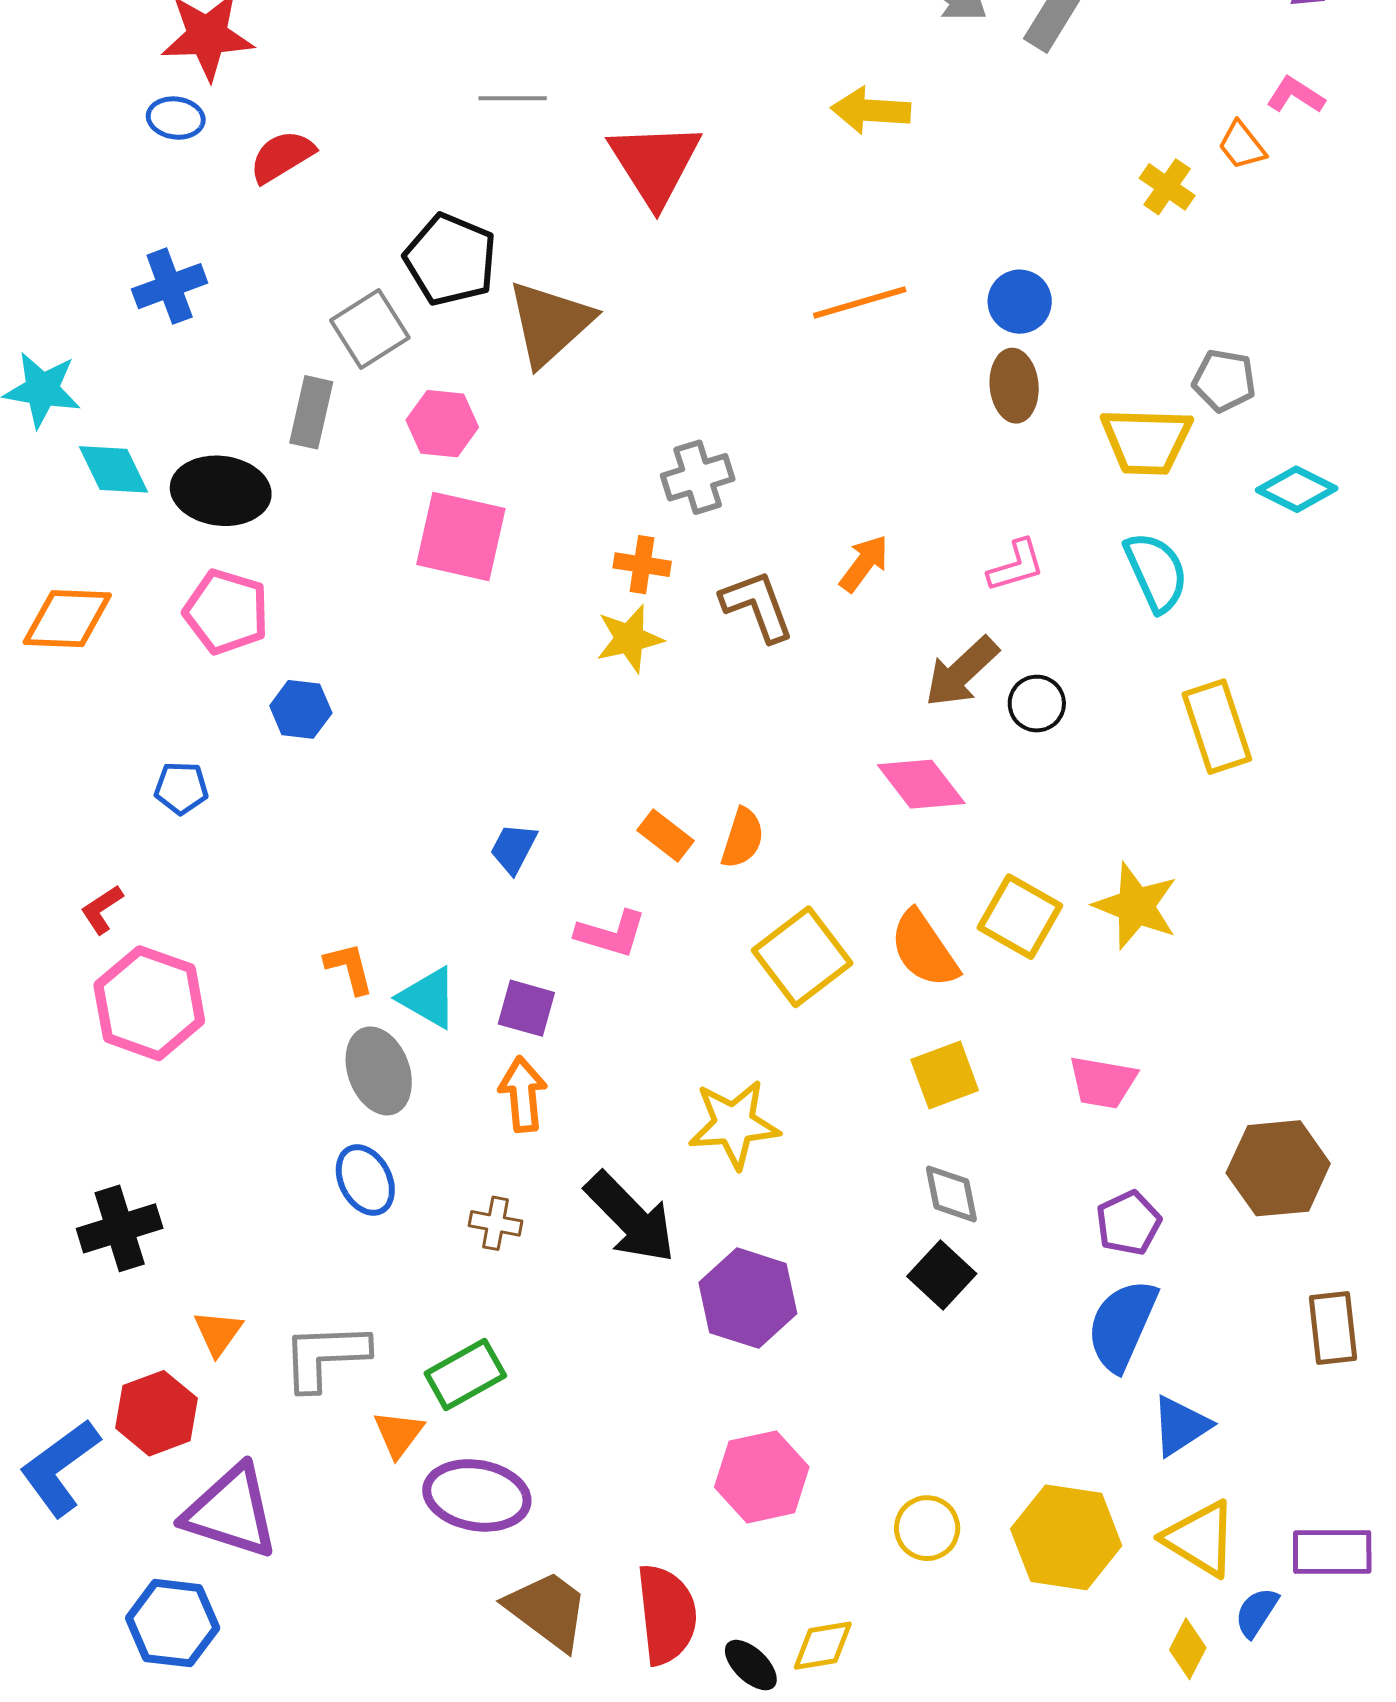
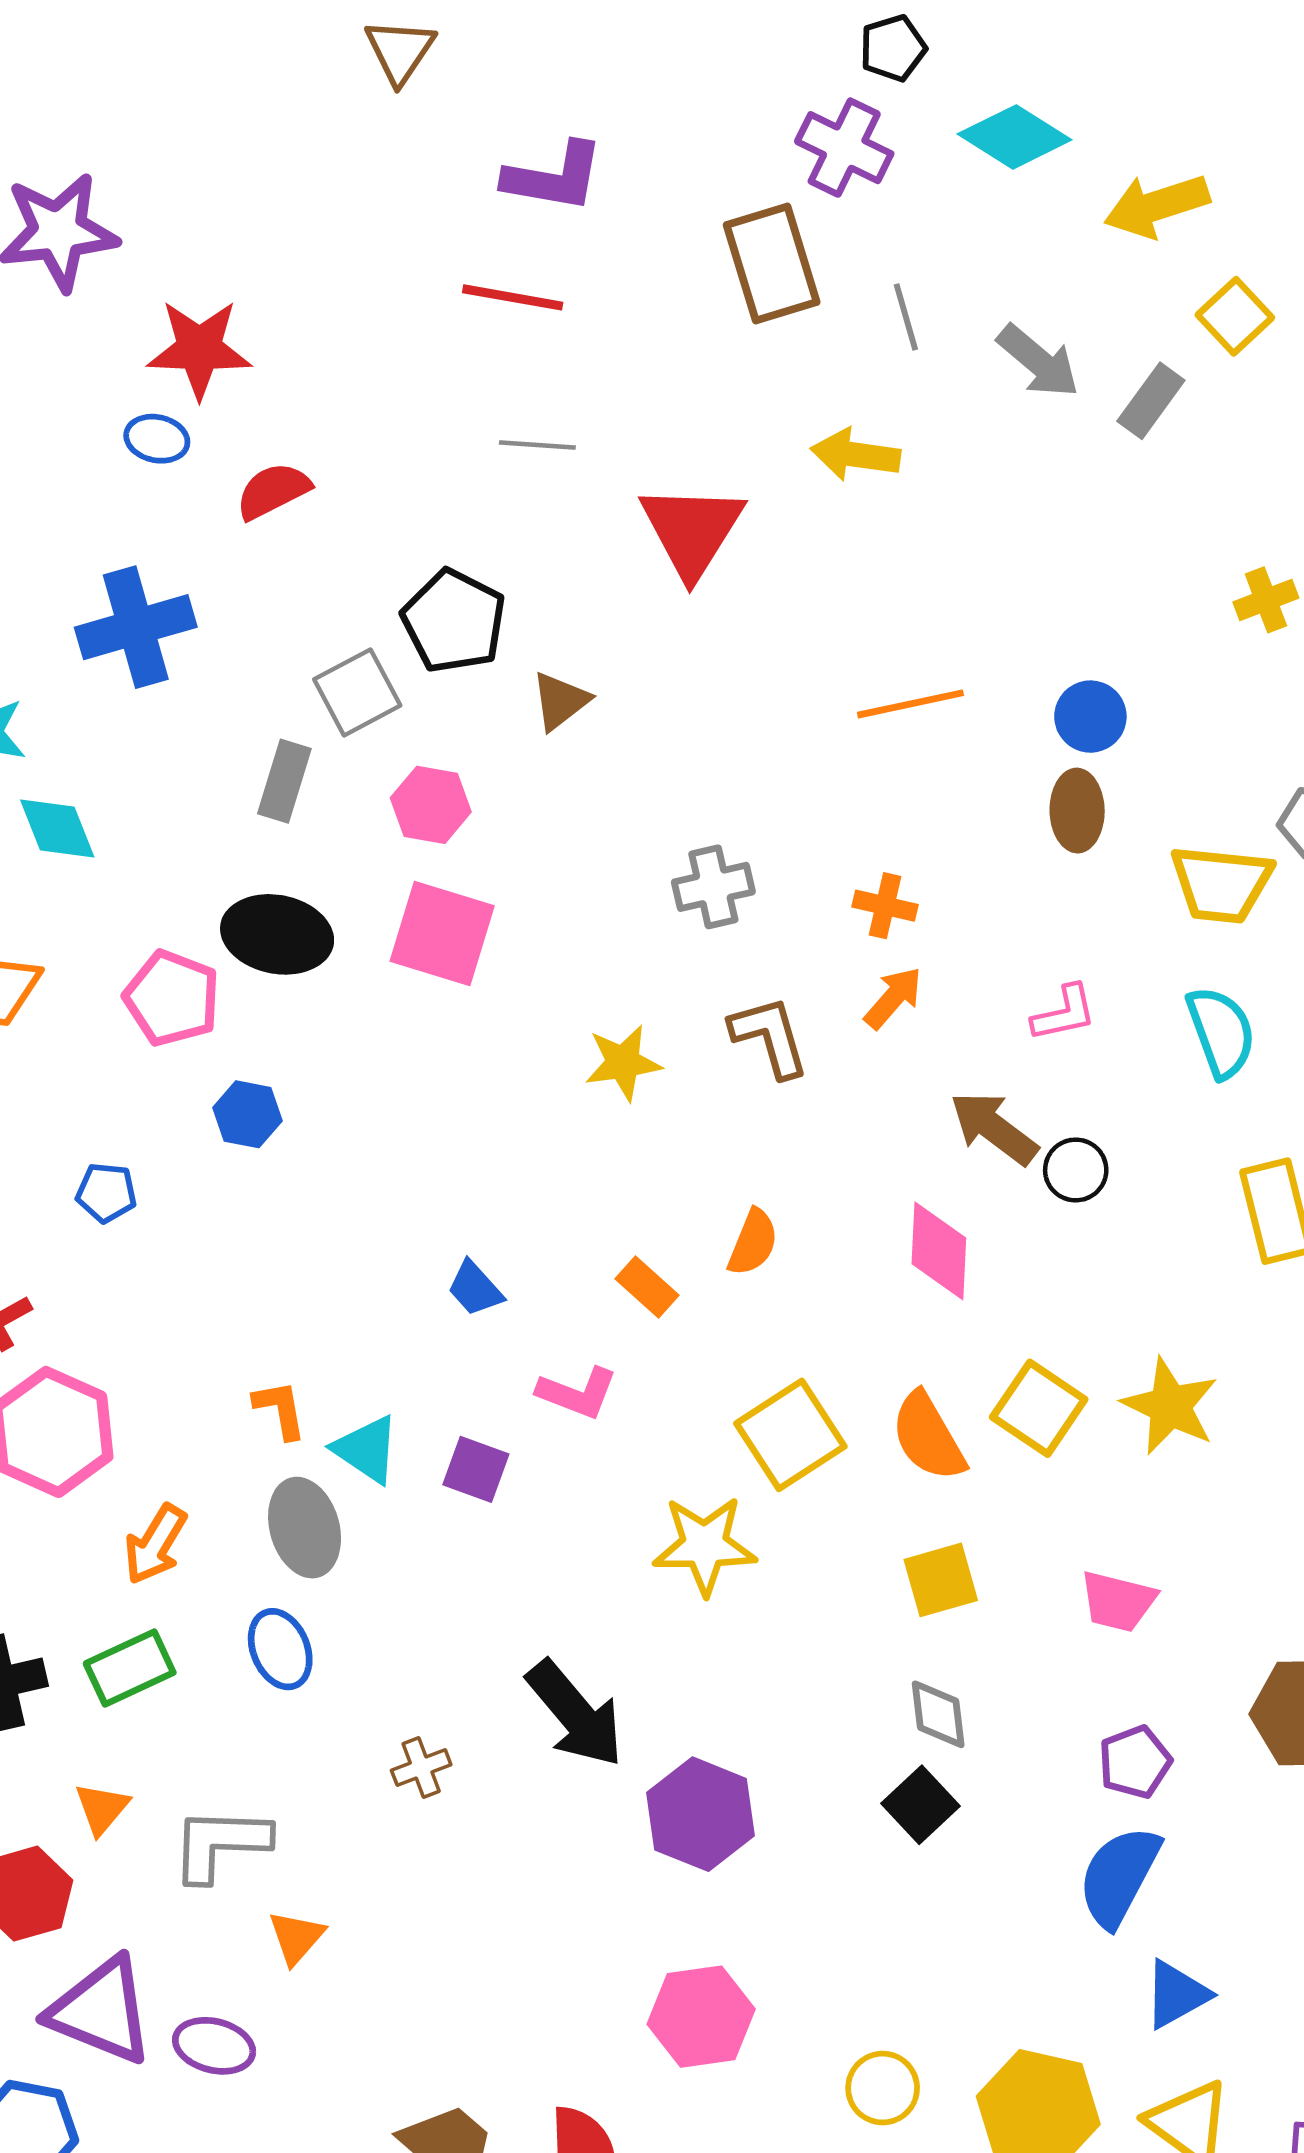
yellow arrow: (871, 110) -> (856, 455), moved
yellow cross: (1167, 187) -> (1266, 600), turned 30
blue cross: (170, 286) -> (136, 627), size x1.4
brown triangle: (550, 323) -> (560, 701), size x0.6
black ellipse: (221, 491) -> (277, 934), moved
orange cross: (642, 565) -> (885, 906), moved
brown arrow: (962, 672) -> (994, 1128), turned 76
pink diamond: (921, 784) -> (939, 1251), turned 36
orange semicircle: (742, 838) -> (753, 1242), moved
blue trapezoid: (514, 848) -> (475, 1289), turned -74
orange arrow: (523, 1094) -> (155, 1544), moved, turned -148
yellow star: (734, 1124) -> (705, 1545), moved
brown cross: (495, 1223) -> (421, 1767), moved, turned -36
green rectangle: (465, 1375) -> (130, 1668), moved
purple ellipse: (477, 1495) -> (214, 2046), moved, size x0.7

